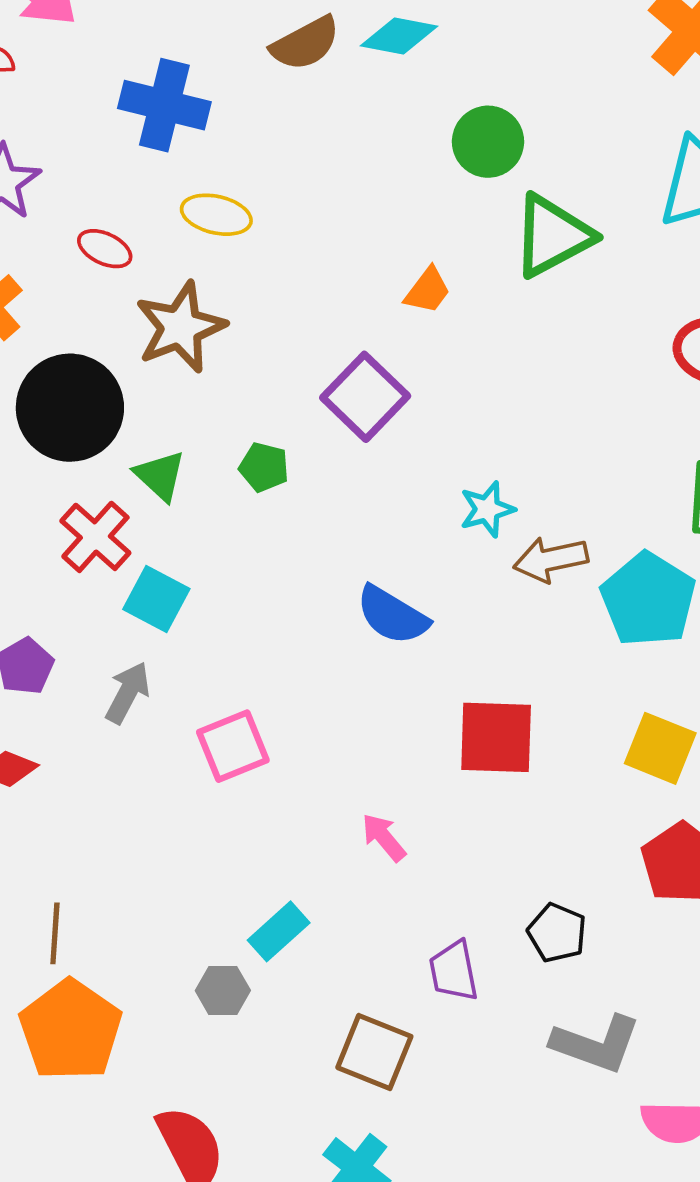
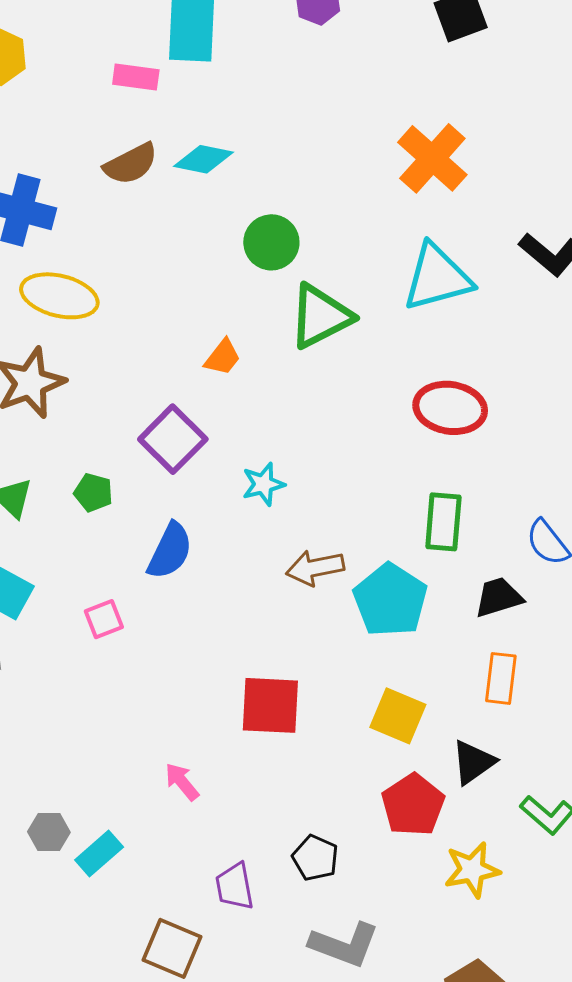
yellow ellipse: (216, 215) -> (59, 296), size x1.4
cyan star: (487, 509) -> (263, 484), moved
blue semicircle: (392, 615) -> (170, 551), moved, turned -96
pink square: (233, 746) -> (104, 619), moved, size x0.7
gray hexagon: (223, 990) -> (49, 832), moved

